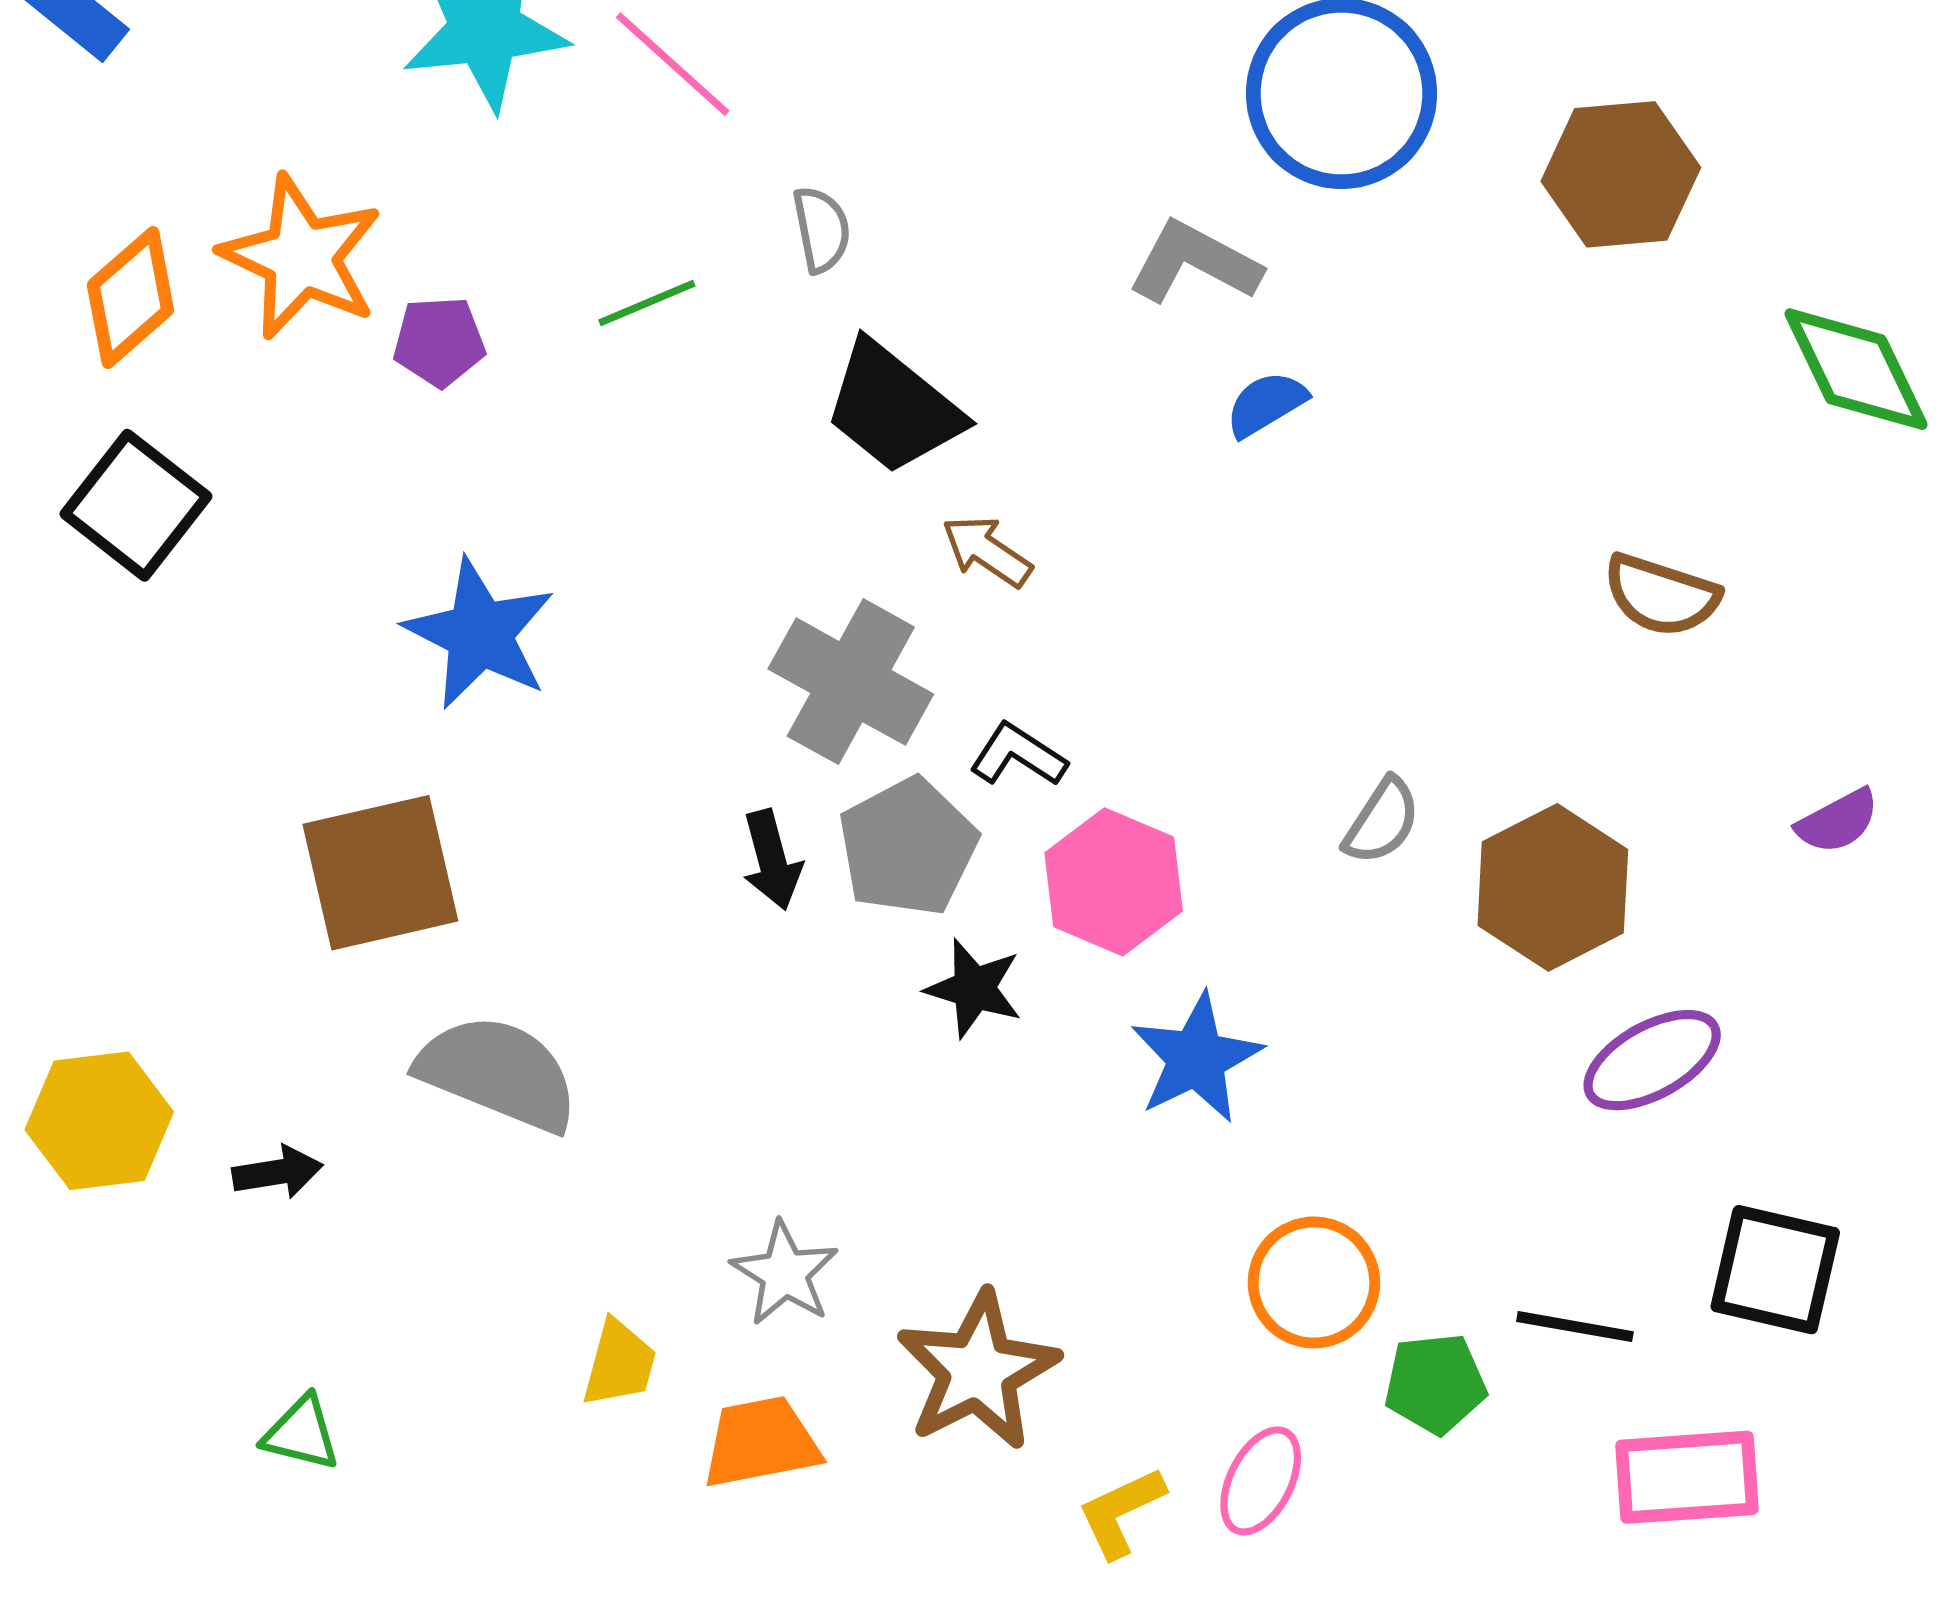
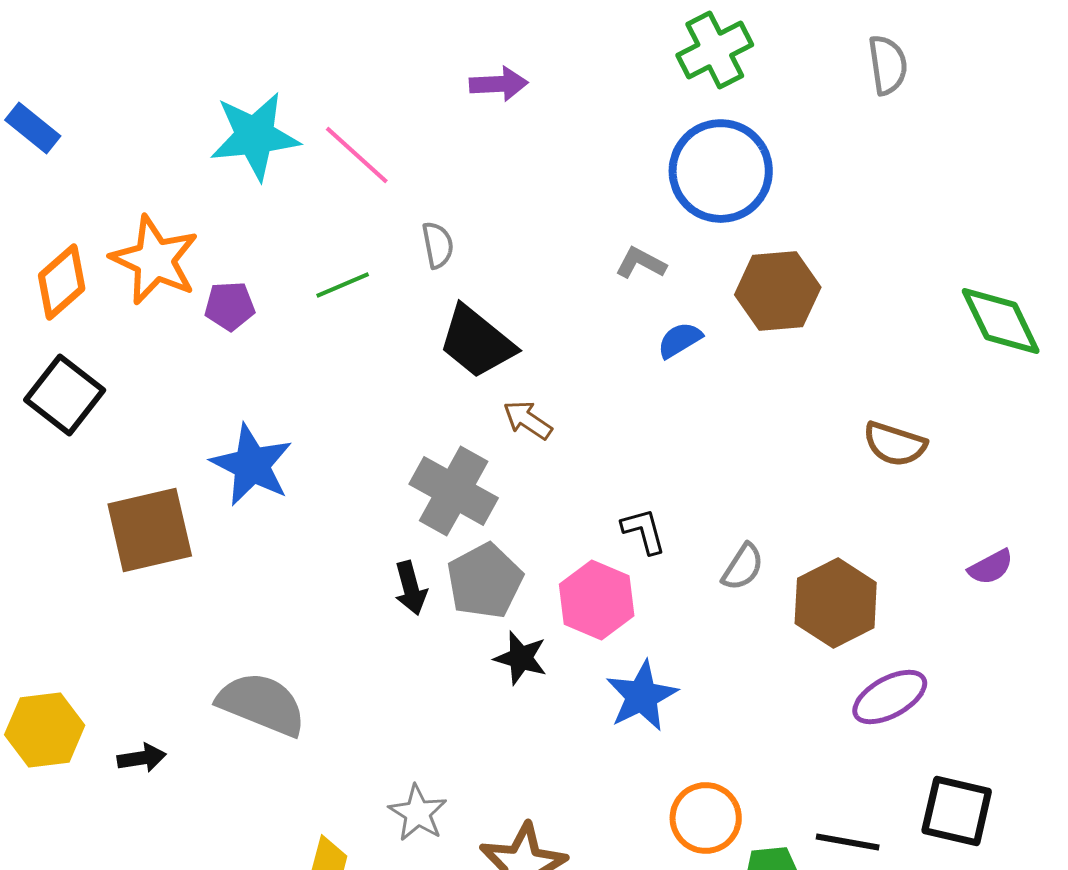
brown hexagon: (1621, 174) -> (778, 291), moved
gray L-shape: (1194, 263) -> (641, 263), size x0.7
black L-shape: (1018, 755) -> (644, 531), moved, turned 42
brown square: (380, 873) -> (150, 530), moved

